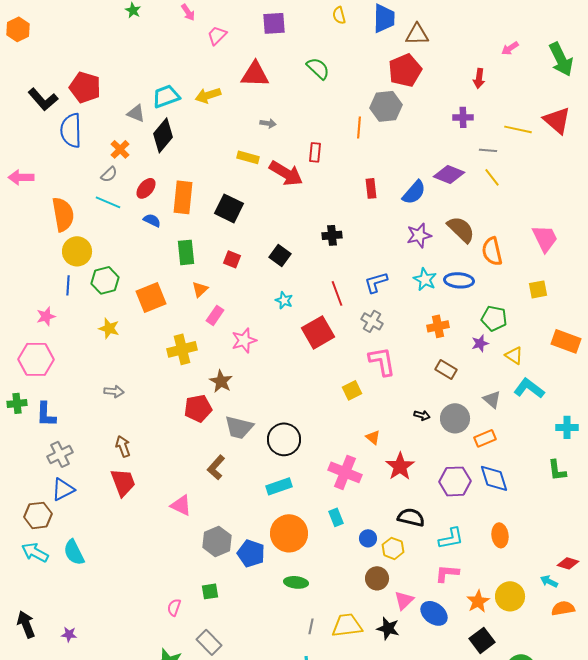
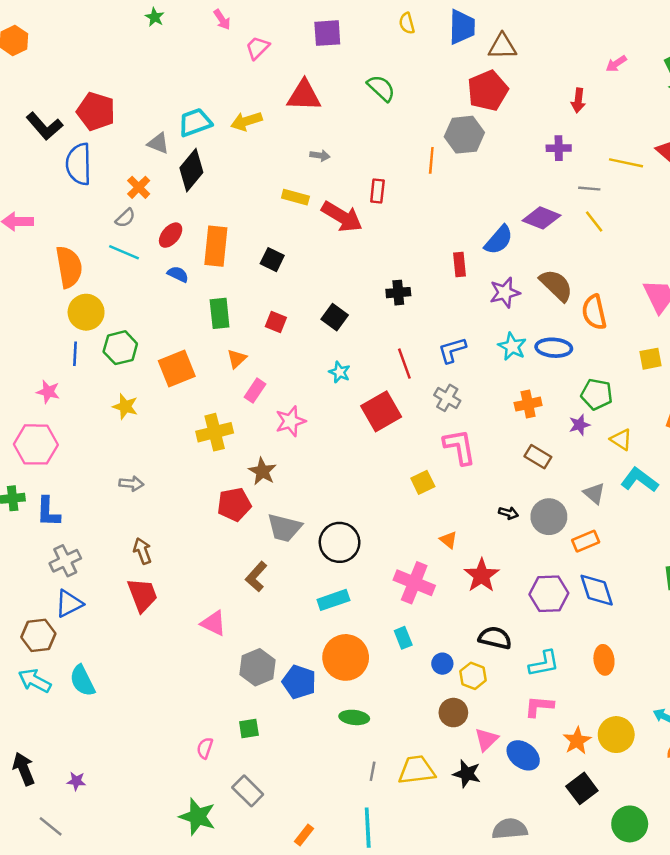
red rectangle: (371, 188) -> (459, 264), moved
black square: (229, 208) -> (272, 260), size x0.7
pink star: (46, 316) -> (48, 392), turned 30

